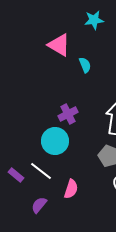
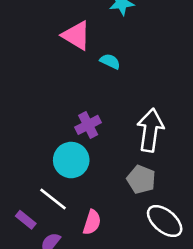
cyan semicircle: (85, 65) -> (110, 61), turned -42
purple rectangle: (16, 175) -> (26, 220), moved

